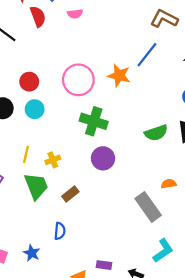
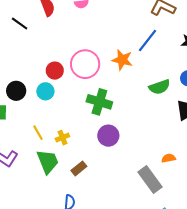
red circle: (29, 82) -> (55, 71), moved
green semicircle: (156, 133) -> (159, 87), moved
yellow line: (26, 154) -> (38, 133), turned -42

